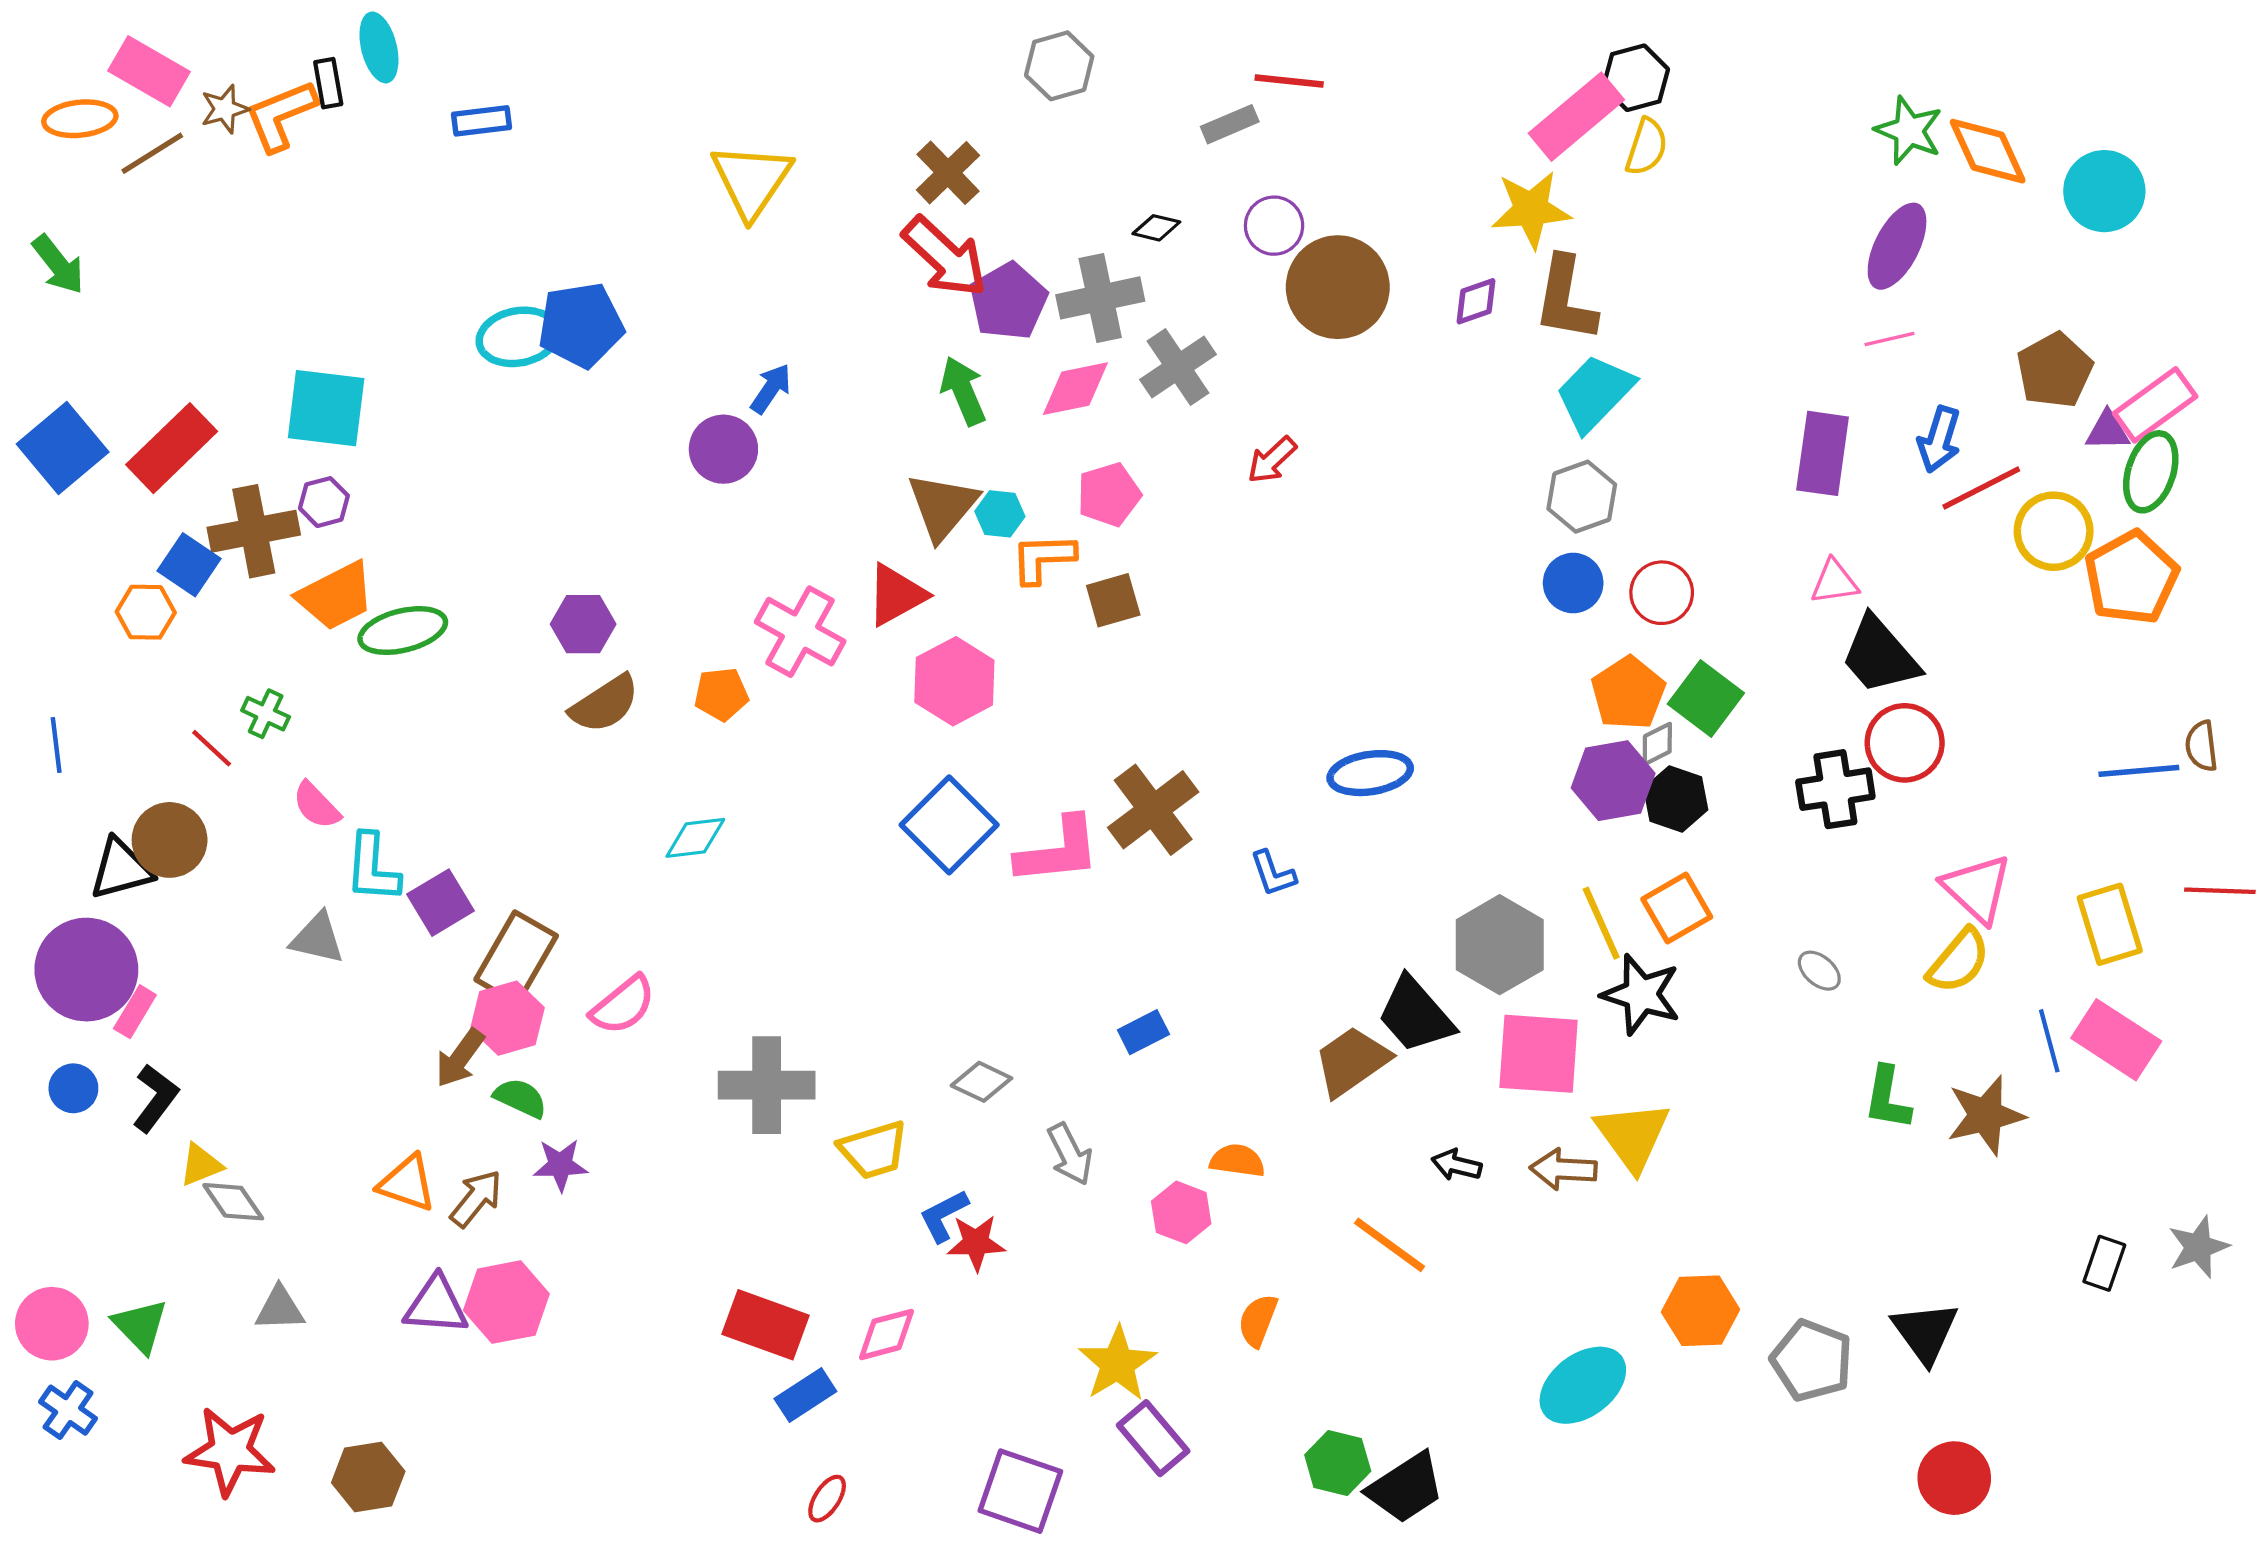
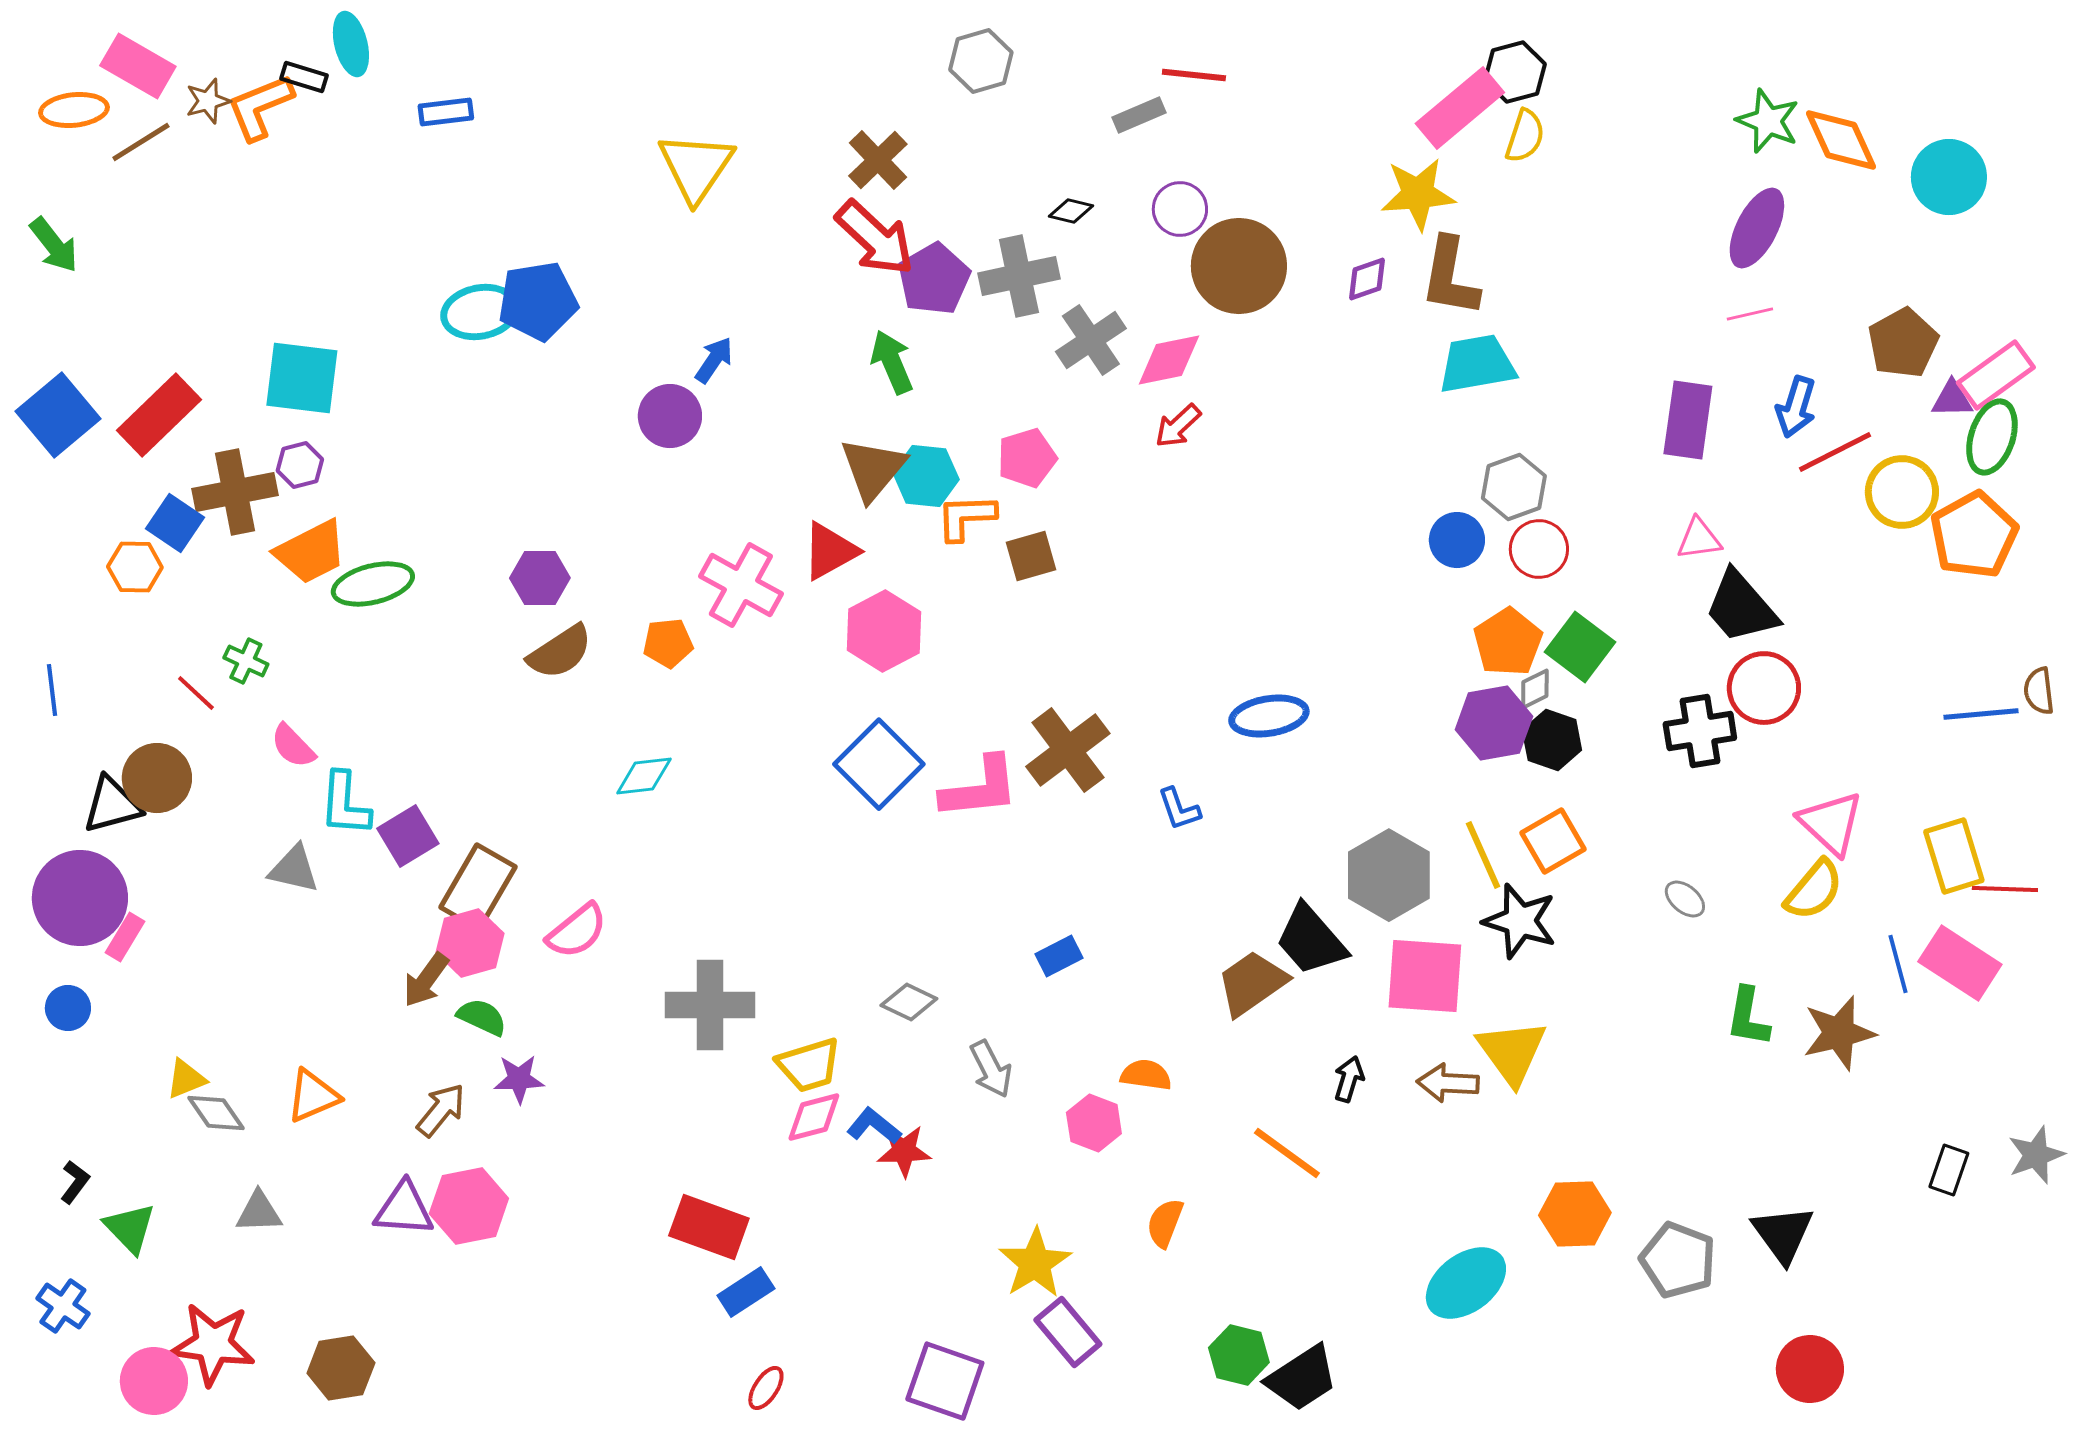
black rectangle: (328, 83) -> (304, 77), turned -63
pink diamond: (1075, 389) -> (1169, 360), moved
cyan trapezoid: (1595, 393) -> (1477, 364), turned 36
gray hexagon: (1582, 497) -> (1514, 487), moved
cyan hexagon: (1000, 514) -> (926, 476), size x1.4
red line: (2220, 891) -> (2005, 889), moved
black L-shape: (155, 1098) -> (75, 1182), moved, size x0.7
black arrow: (1457, 1165) -> (1349, 1079), turned 93
orange triangle: (407, 1183) -> (313, 1096), moved, turned -42
blue L-shape: (944, 1216) -> (874, 1126), turned 66
pink circle: (52, 1324) -> (154, 1381), moved
pink diamond: (886, 1334) -> (814, 1117), moved

